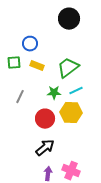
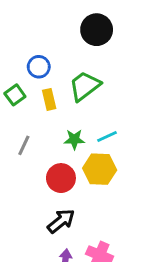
green square: (14, 63) -> (15, 95), turned -32
yellow rectangle: (37, 66) -> (49, 99), turned 56
green trapezoid: (68, 68) -> (85, 86), moved

